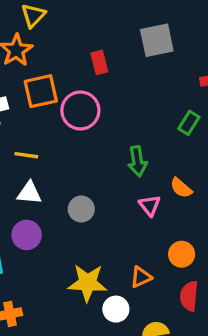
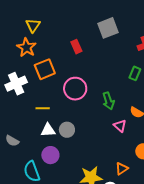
pink circle: (80, 110) -> (75, 89), moved
gray circle: (81, 209) -> (67, 130), moved

